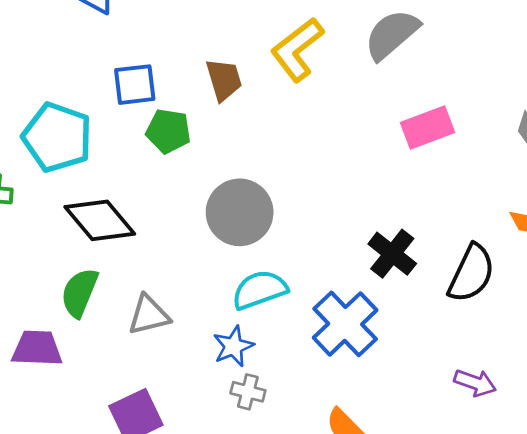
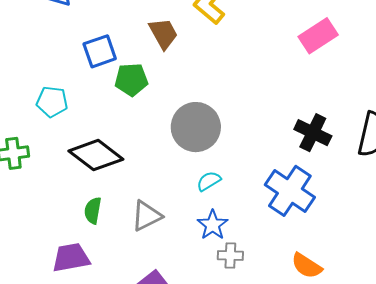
cyan pentagon: (57, 137) -> (52, 102), size x0.6
cyan semicircle: (260, 290) -> (209, 181), moved, size x0.6
green semicircle: (80, 293) -> (93, 211), size x0.7

